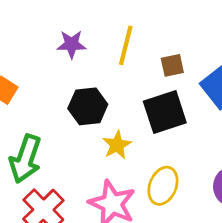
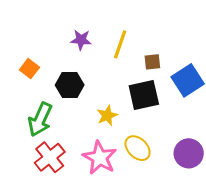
black hexagon: (88, 106) -> (70, 85), moved
yellow ellipse: (163, 186) -> (138, 148), turned -72

